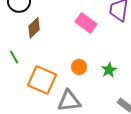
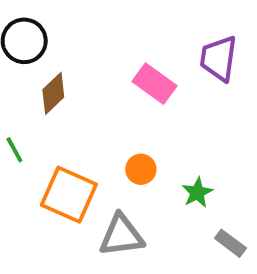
green star: (109, 70) -> (197, 193), moved

